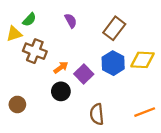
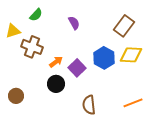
green semicircle: (29, 20) -> (36, 15), moved
purple semicircle: (71, 21) -> (74, 23), moved
brown rectangle: (114, 28) -> (124, 26), moved

